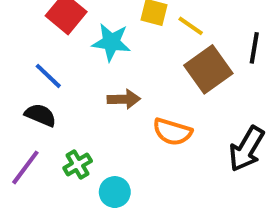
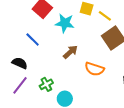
brown arrow: (124, 99) -> (70, 52), turned -42
black semicircle: (40, 115) -> (20, 63), moved

